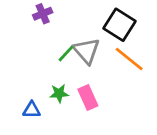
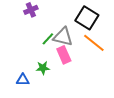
gray triangle: (87, 51) -> (63, 37), turned -35
pink rectangle: (88, 98) -> (64, 55), moved

